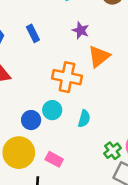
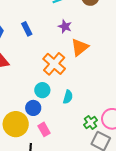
orange cross: (67, 77) -> (54, 64), turned 30
blue circle: (31, 120) -> (33, 108), moved
pink rectangle: (54, 159) -> (44, 129), turned 32

